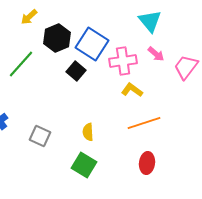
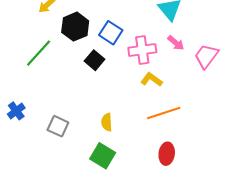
blue square: (92, 44) -> (111, 33), size x0.7

